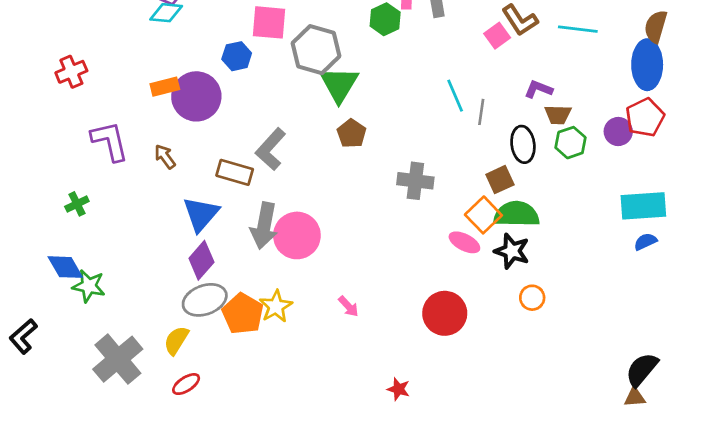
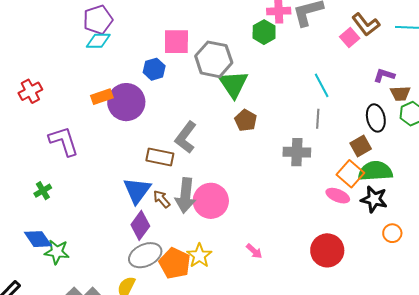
gray line: (481, 112) -> (318, 119), moved
brown arrow: (165, 157) -> (162, 199), moved

